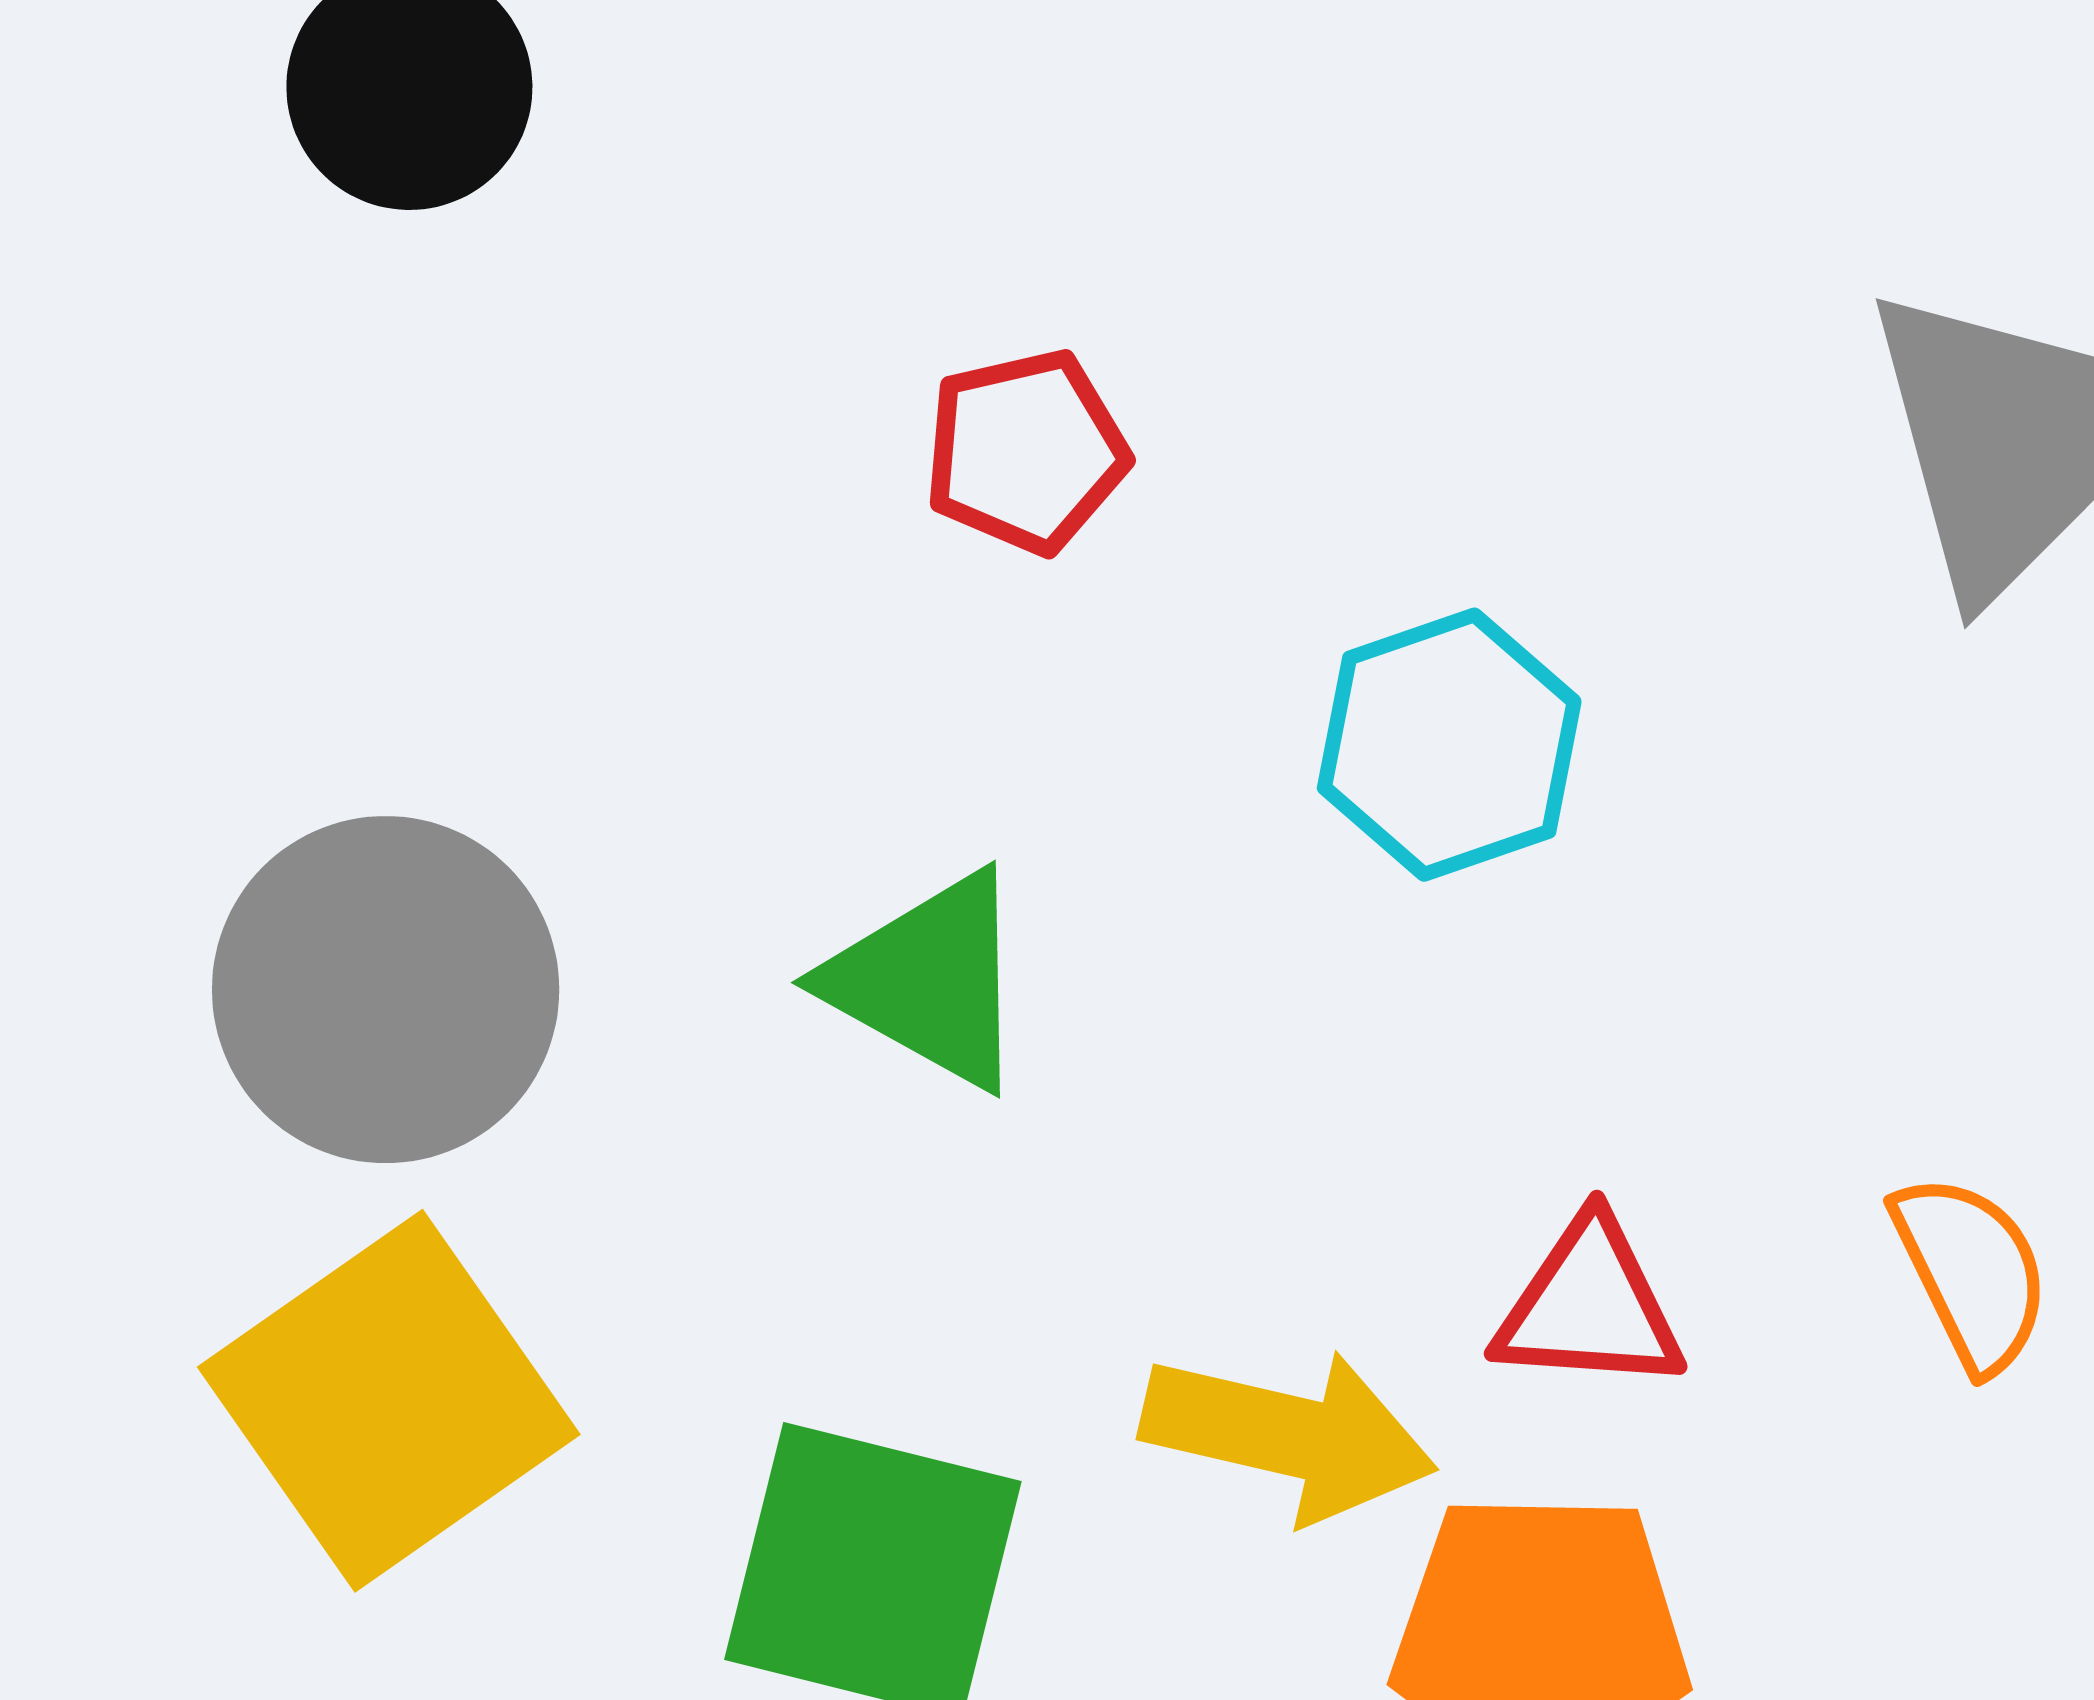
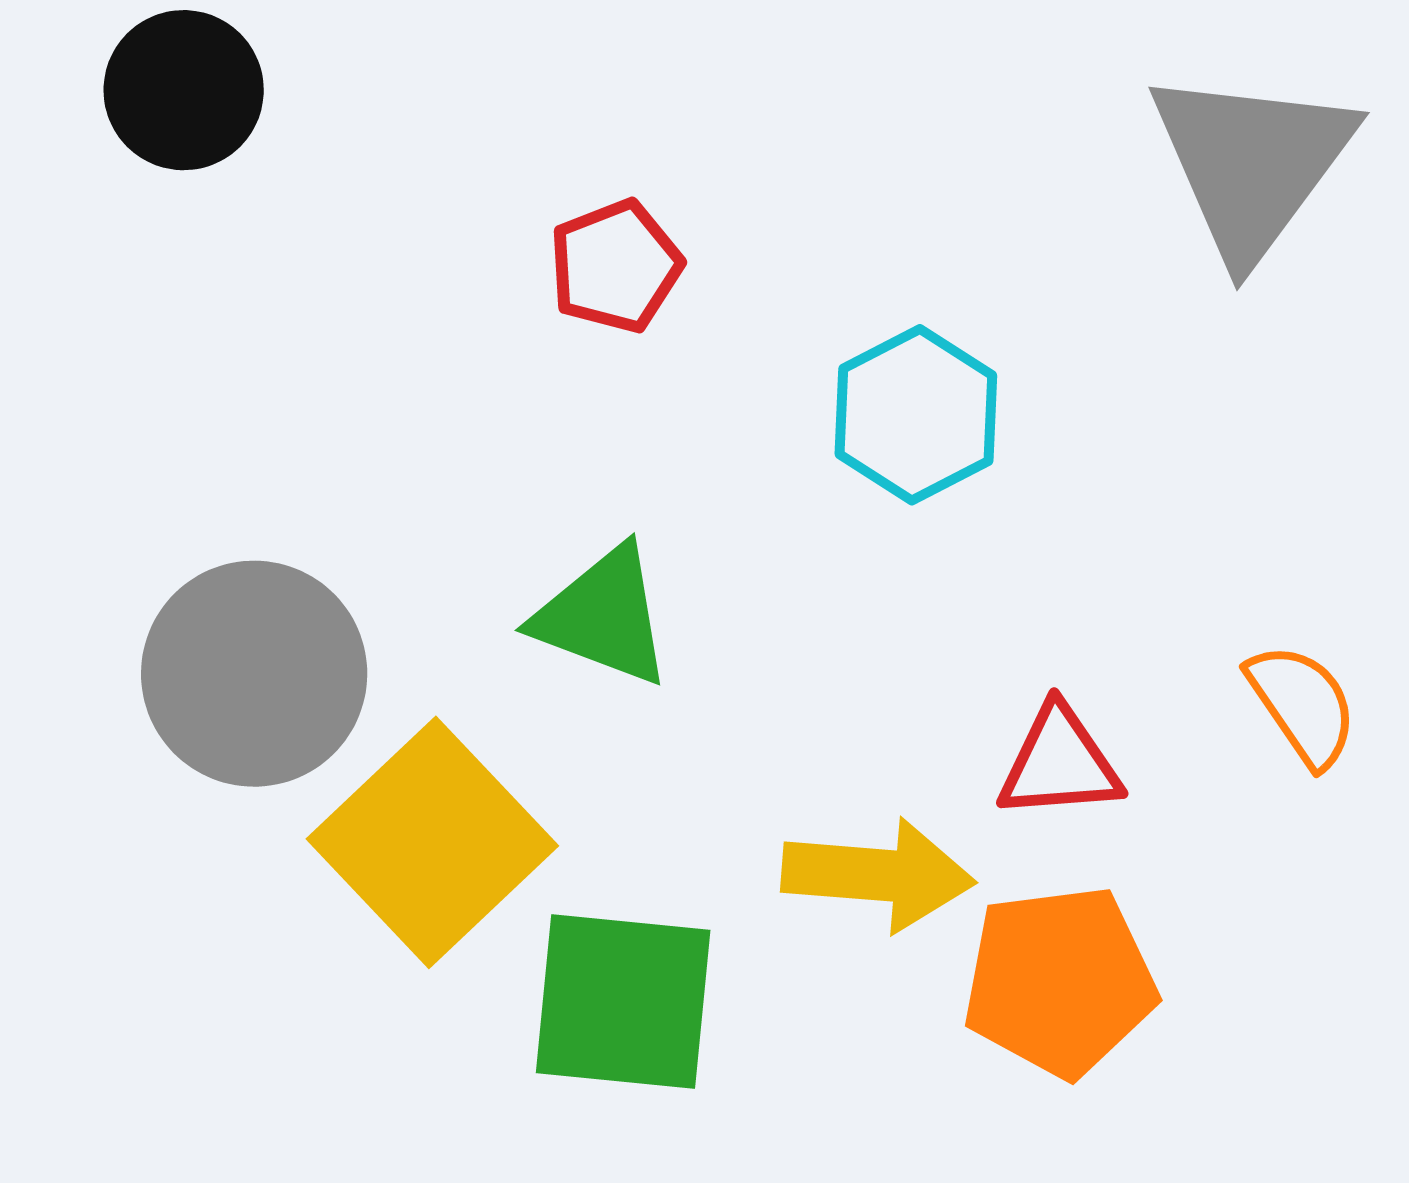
yellow square: (389, 1401) -> (432, 842), moved

